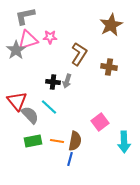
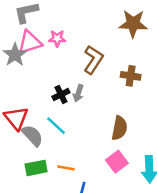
brown star: (111, 25) -> (133, 24), turned 30
black cross: (53, 82) -> (61, 95), turned -32
pink square: (100, 122) -> (117, 162), moved
brown semicircle: (75, 141) -> (119, 128), moved

